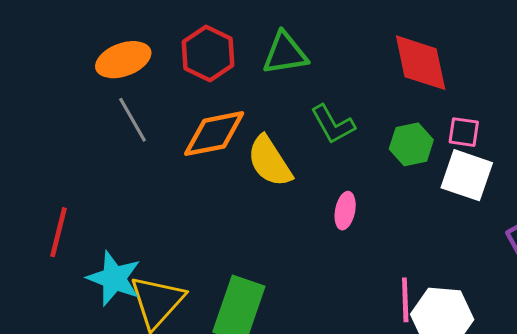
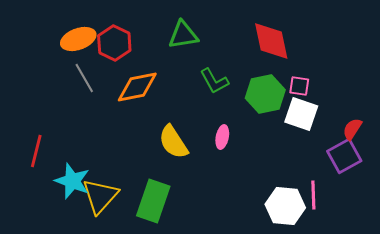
red hexagon: (208, 53) -> (114, 43), moved
green hexagon: (411, 144) -> (265, 94), size x1.4
yellow semicircle: (270, 161) -> (173, 142), moved
pink line: (405, 300) -> (313, 195), moved

